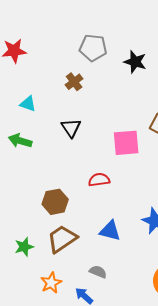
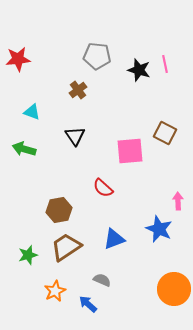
red semicircle: (99, 180) -> (103, 188), turned -130
blue triangle: (110, 231) -> (114, 239), turned -35

